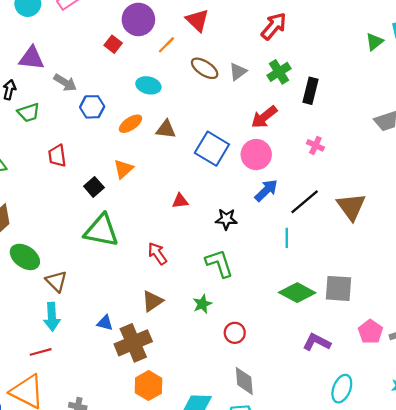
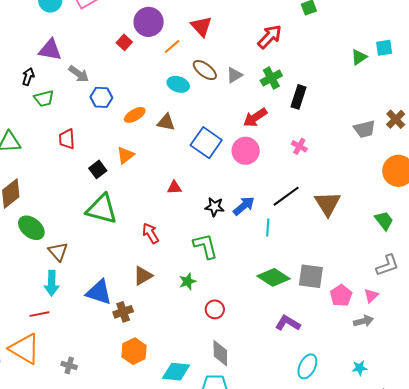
cyan ellipse: (148, 85) -> (178, 84), moved
blue arrow: (266, 190) -> (244, 206), moved
blue triangle: (105, 323) -> (99, 292), size x1.8
pink pentagon: (370, 332) -> (341, 296), moved
brown cross: (133, 343) -> (123, 312), size x0.6

